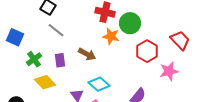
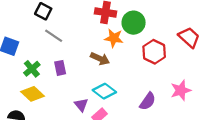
brown arrow: (87, 54) -> (100, 59), moved
pink star: (169, 71) -> (181, 90), moved
yellow diamond: (45, 82) -> (32, 94), moved

